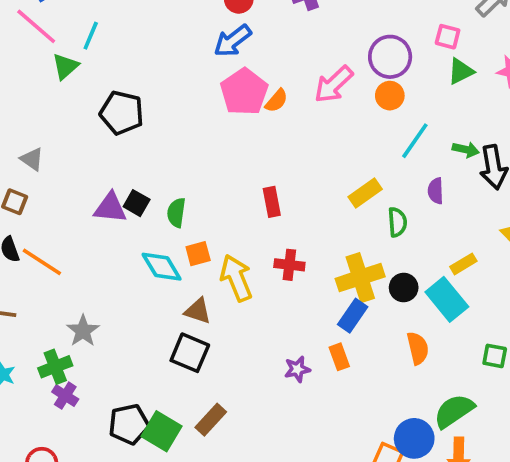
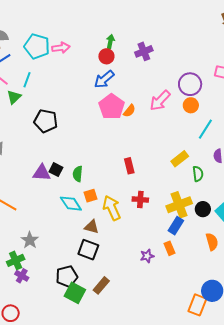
black pentagon: (129, 424) -> (67, 276), moved

